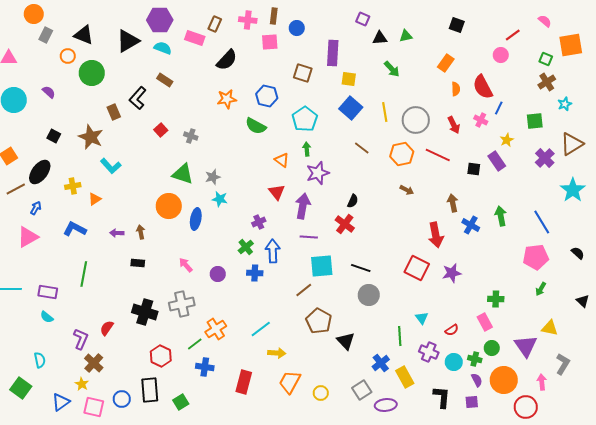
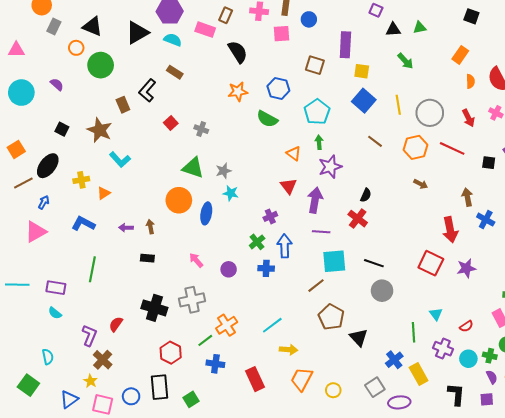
black semicircle: (227, 60) -> (238, 52), turned -75
red rectangle: (244, 382) -> (255, 379), turned -40

